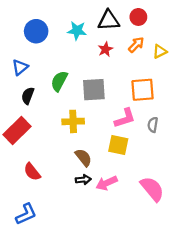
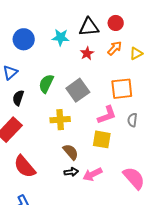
gray square: (94, 90) -> (78, 90), turned -30
red semicircle: (32, 172) -> (25, 167), size x1.4

